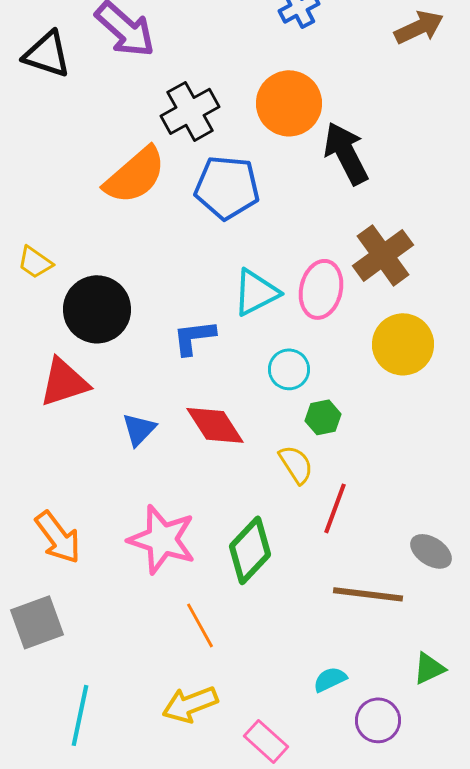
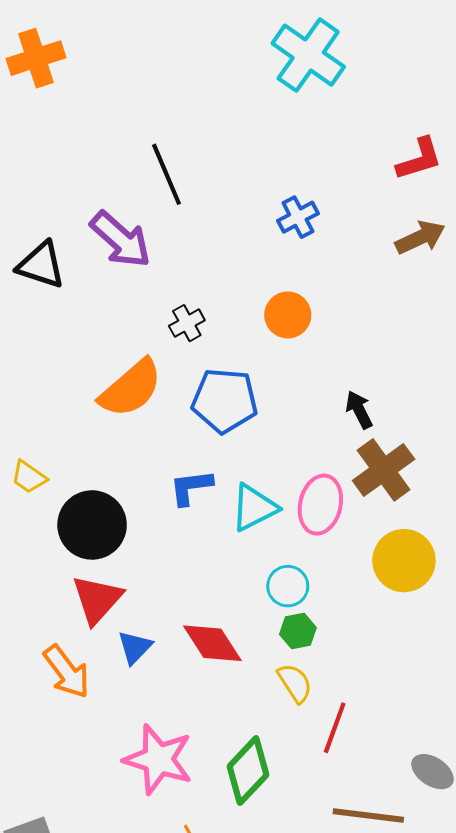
orange circle: (289, 103) -> (288, 315), size x0.7
black cross: (190, 111) -> (187, 323), size x0.6
black arrow: (346, 153) -> (359, 410), moved, size x0.6
blue L-shape: (194, 337) -> (191, 487), moved
red triangle: (64, 382) -> (97, 599), moved, turned -30
green hexagon: (323, 417) -> (298, 631), moved
orange arrow: (58, 537) -> (67, 672), moved

